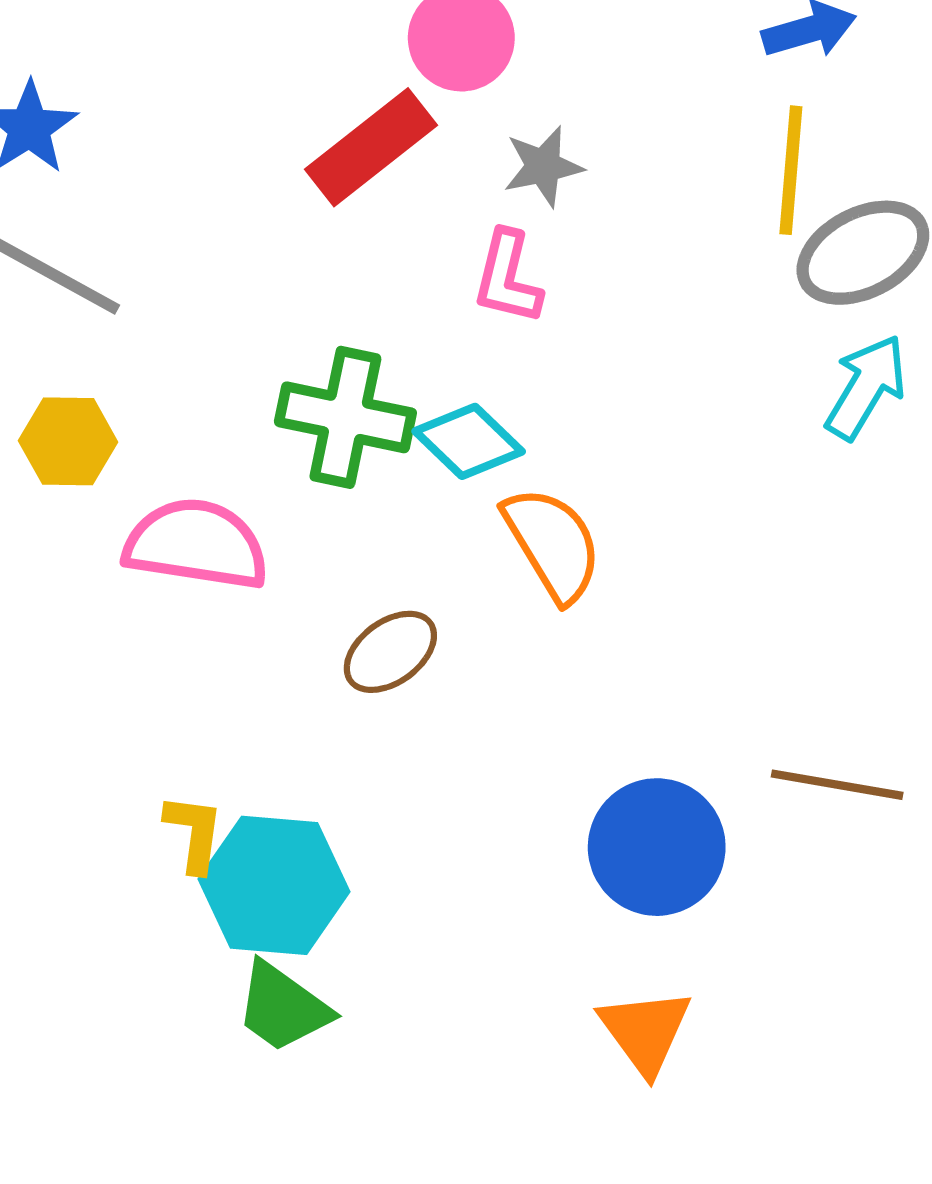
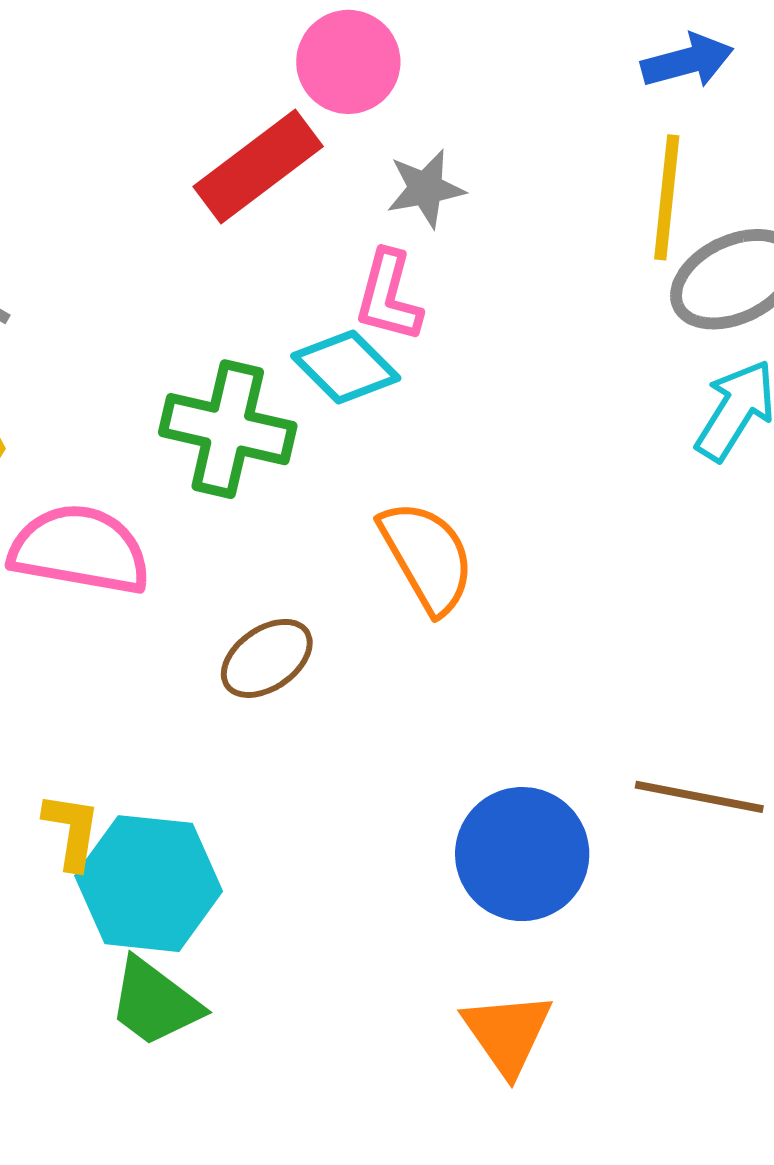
cyan diamond: (469, 441) -> (346, 367), moved

